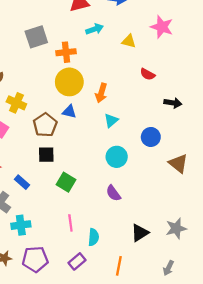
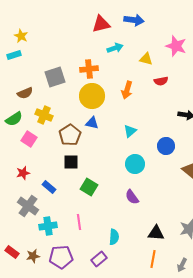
gray square: (36, 37) -> (55, 77), moved
red semicircle: (147, 74) -> (161, 81), moved, turned -40
orange arrow: (101, 93) -> (127, 90), moved
pink line: (70, 223) -> (79, 222), moved
black triangle: (140, 233) -> (156, 233), turned 36
orange line: (119, 266) -> (153, 259), moved

